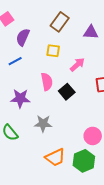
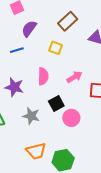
pink arrow: (77, 65) -> (74, 77), moved
black square: (67, 92) -> (56, 104), moved
pink circle: (93, 136) -> (71, 118), moved

